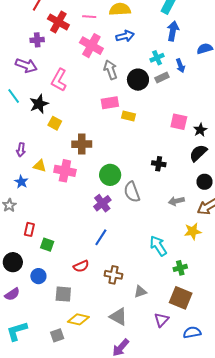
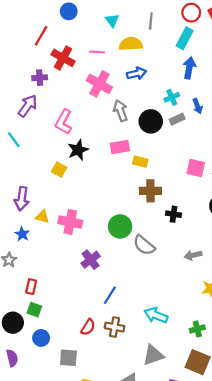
purple arrow: (26, 65) -> (28, 106), turned -75
black star: (39, 104) -> (78, 150), moved
brown cross: (82, 144) -> (150, 191), moved
purple arrow: (21, 150) -> (22, 199), size x1.5
gray semicircle: (132, 192) -> (144, 245), turned -30
purple cross: (102, 203) -> (91, 260), moved
green square: (47, 245) -> (34, 310), moved
cyan arrow: (158, 246) -> (156, 315), moved, turned -35
red semicircle: (81, 266) -> (88, 327), turned -35
brown cross: (113, 275) -> (114, 327), moved
gray triangle: (140, 292) -> (153, 355), size x1.5
purple semicircle: (12, 294) -> (12, 358), turned -70

